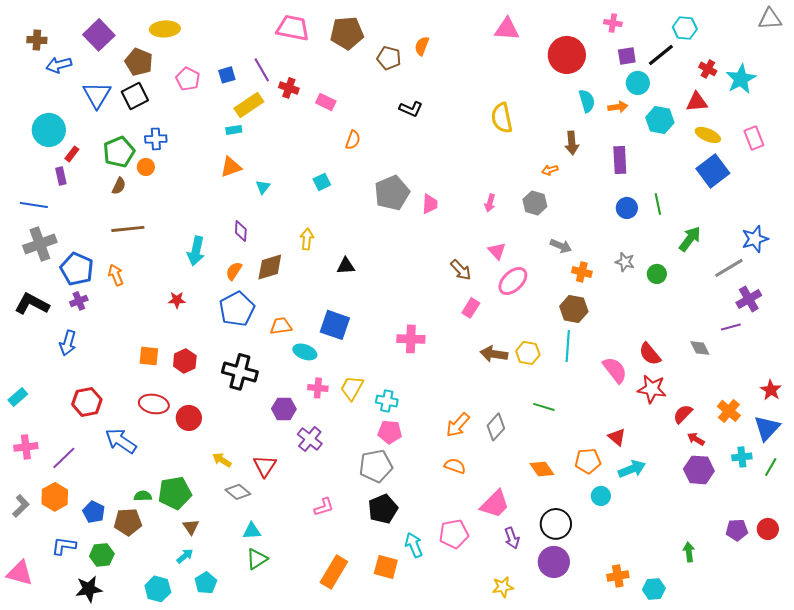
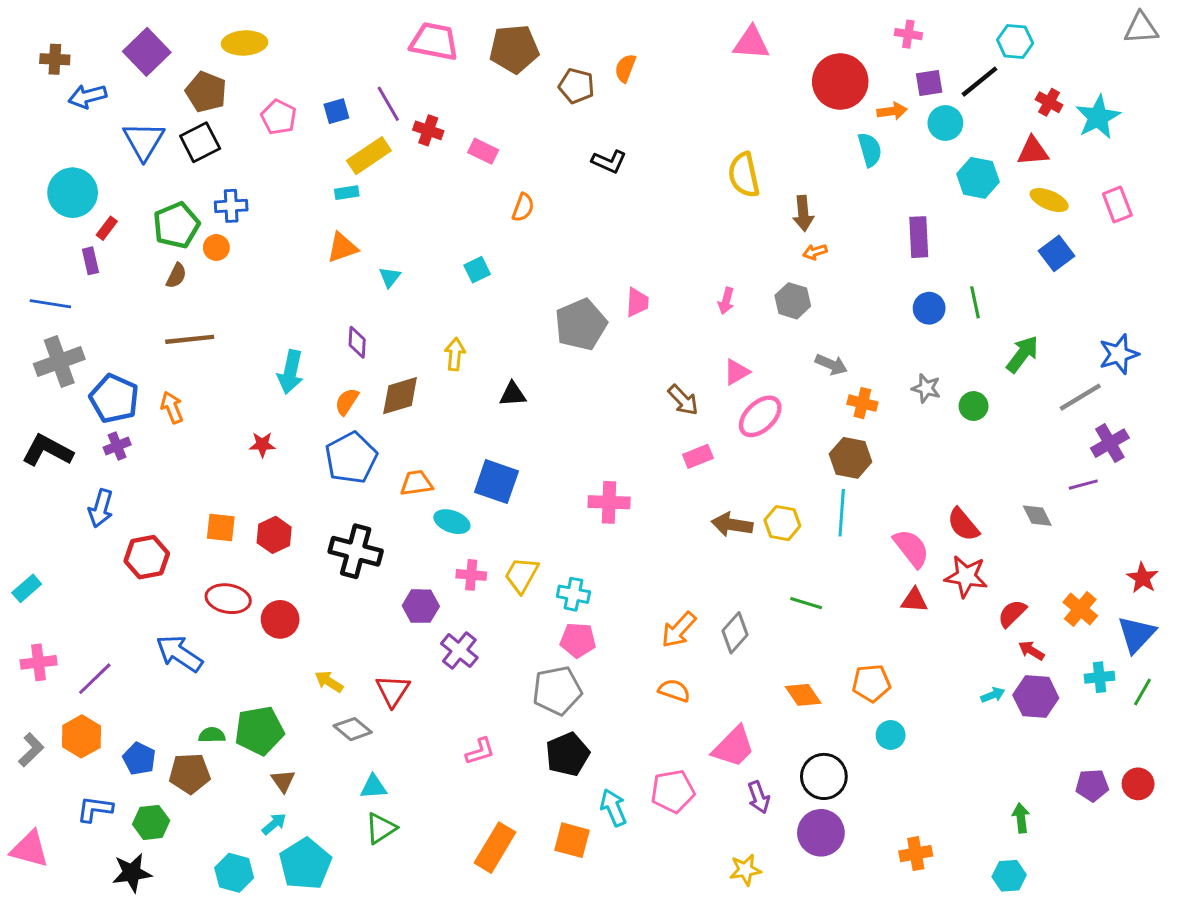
orange arrow: (618, 107) -> (892, 111), moved
brown arrow: (572, 143) -> (803, 213), moved
blue square: (713, 171) -> (1057, 253), size x0.7
gray pentagon: (392, 193) -> (581, 325), moved
pink triangle: (497, 251) -> (736, 372), turned 42
pink rectangle: (471, 308) -> (698, 456), turned 36
red hexagon: (87, 402) -> (147, 557), moved
red triangle: (617, 437) -> (914, 600), moved, turned -36
cyan arrow: (632, 469) -> (993, 695), moved, size x0.6
cyan pentagon: (206, 583) -> (305, 864), size x1.6
cyan hexagon: (654, 589) -> (1009, 876), moved

